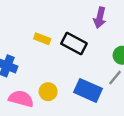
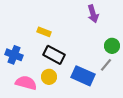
purple arrow: (100, 18) -> (93, 14), turned -30
black rectangle: (74, 43) -> (54, 55), moved

